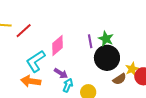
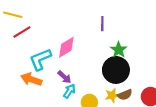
red line: (24, 31) -> (22, 32), moved
purple line: (90, 41) -> (102, 24), moved
yellow star: (132, 69) -> (112, 95), moved

